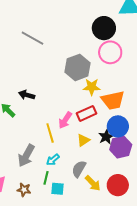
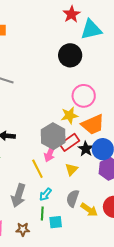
pink circle: (110, 52) -> (84, 96), moved
gray hexagon: (77, 67) -> (53, 136), moved
black star: (106, 137) -> (86, 149), moved

